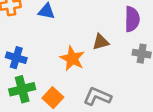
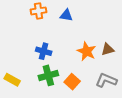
brown triangle: (101, 42) -> (108, 49), moved

